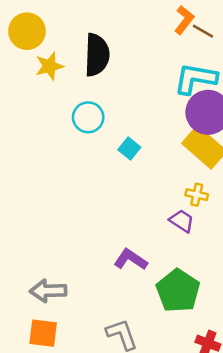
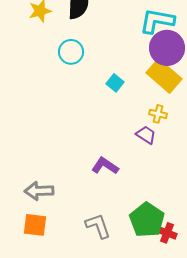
cyan square: (129, 149) -> (115, 83), moved
green pentagon: (178, 291) -> (147, 220), moved

